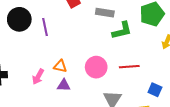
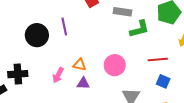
black circle: (19, 19) -> (37, 35), moved
red line: (129, 67) -> (158, 59), moved
blue square: (155, 90) -> (163, 81), moved

